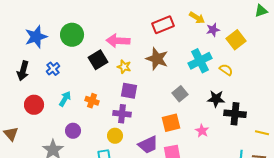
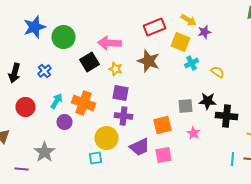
blue star: (36, 37) -> (34, 27), moved
yellow square: (236, 40) -> (180, 42), moved, turned -30
cyan cross: (200, 61) -> (192, 63), size x0.6
gray square: (180, 94) -> (186, 106), moved, turned 35
orange cross: (92, 101) -> (84, 103), size x1.6
purple cross: (122, 114) -> (124, 116), moved
purple circle: (73, 131) -> (64, 122), moved
yellow circle: (115, 136) -> (106, 138), size x1.5

